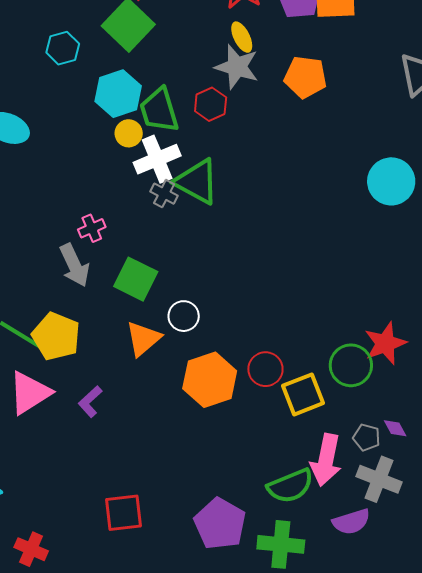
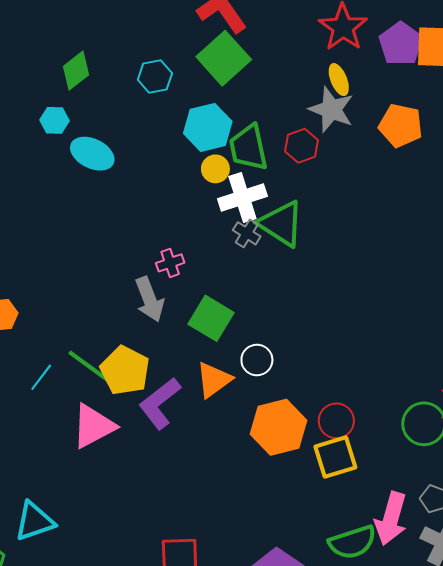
yellow square: (303, 394) -> (335, 457), moved
purple L-shape: (90, 401) -> (160, 403), moved, size x1.6

